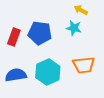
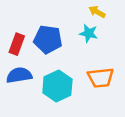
blue semicircle: (16, 75) -> (19, 75), moved

